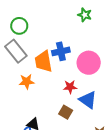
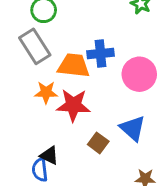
orange trapezoid: (43, 61) -> (74, 66), turned 100
red star: (70, 87) -> (73, 105), moved, size x1.6

